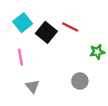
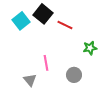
black square: (46, 32) -> (43, 14), moved
pink line: (21, 57) -> (46, 63), moved

